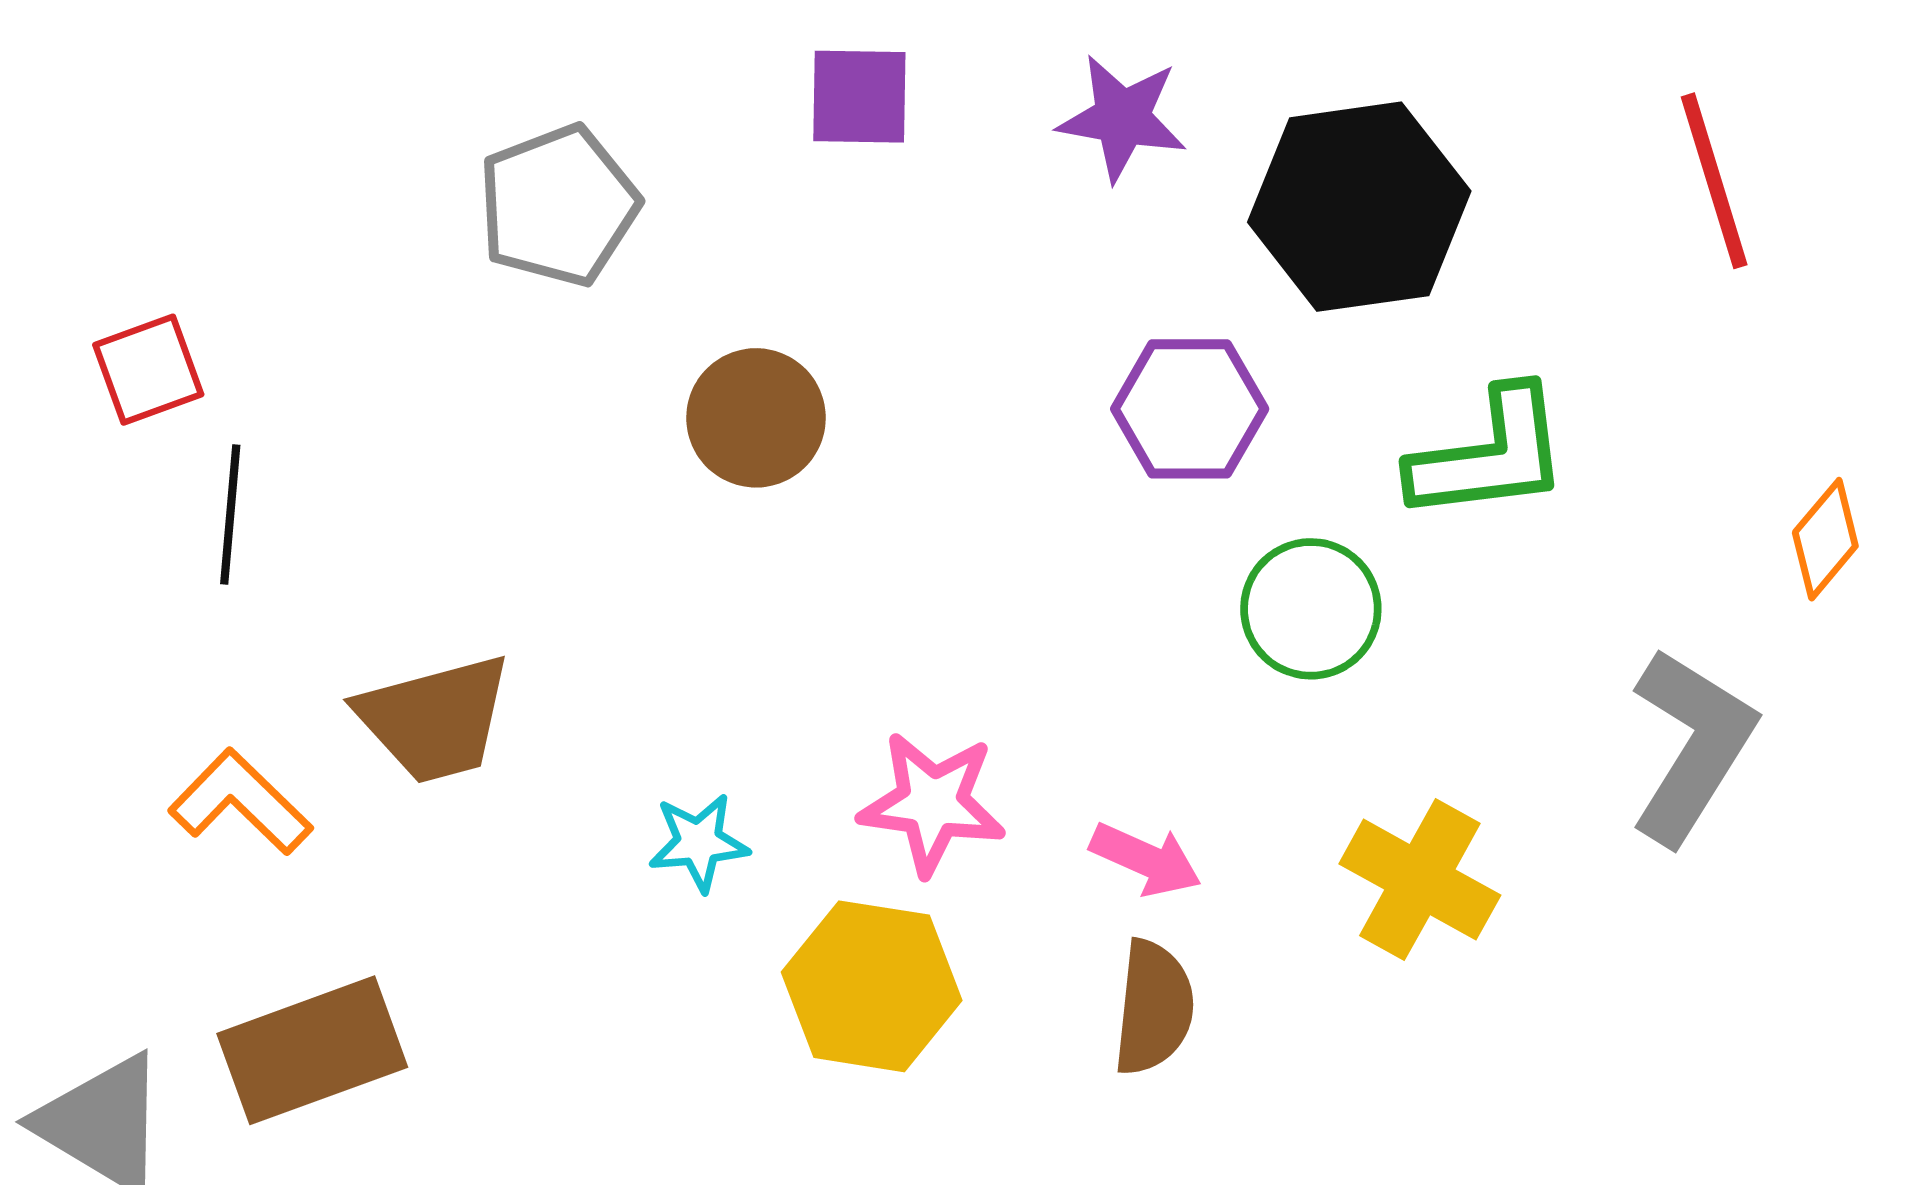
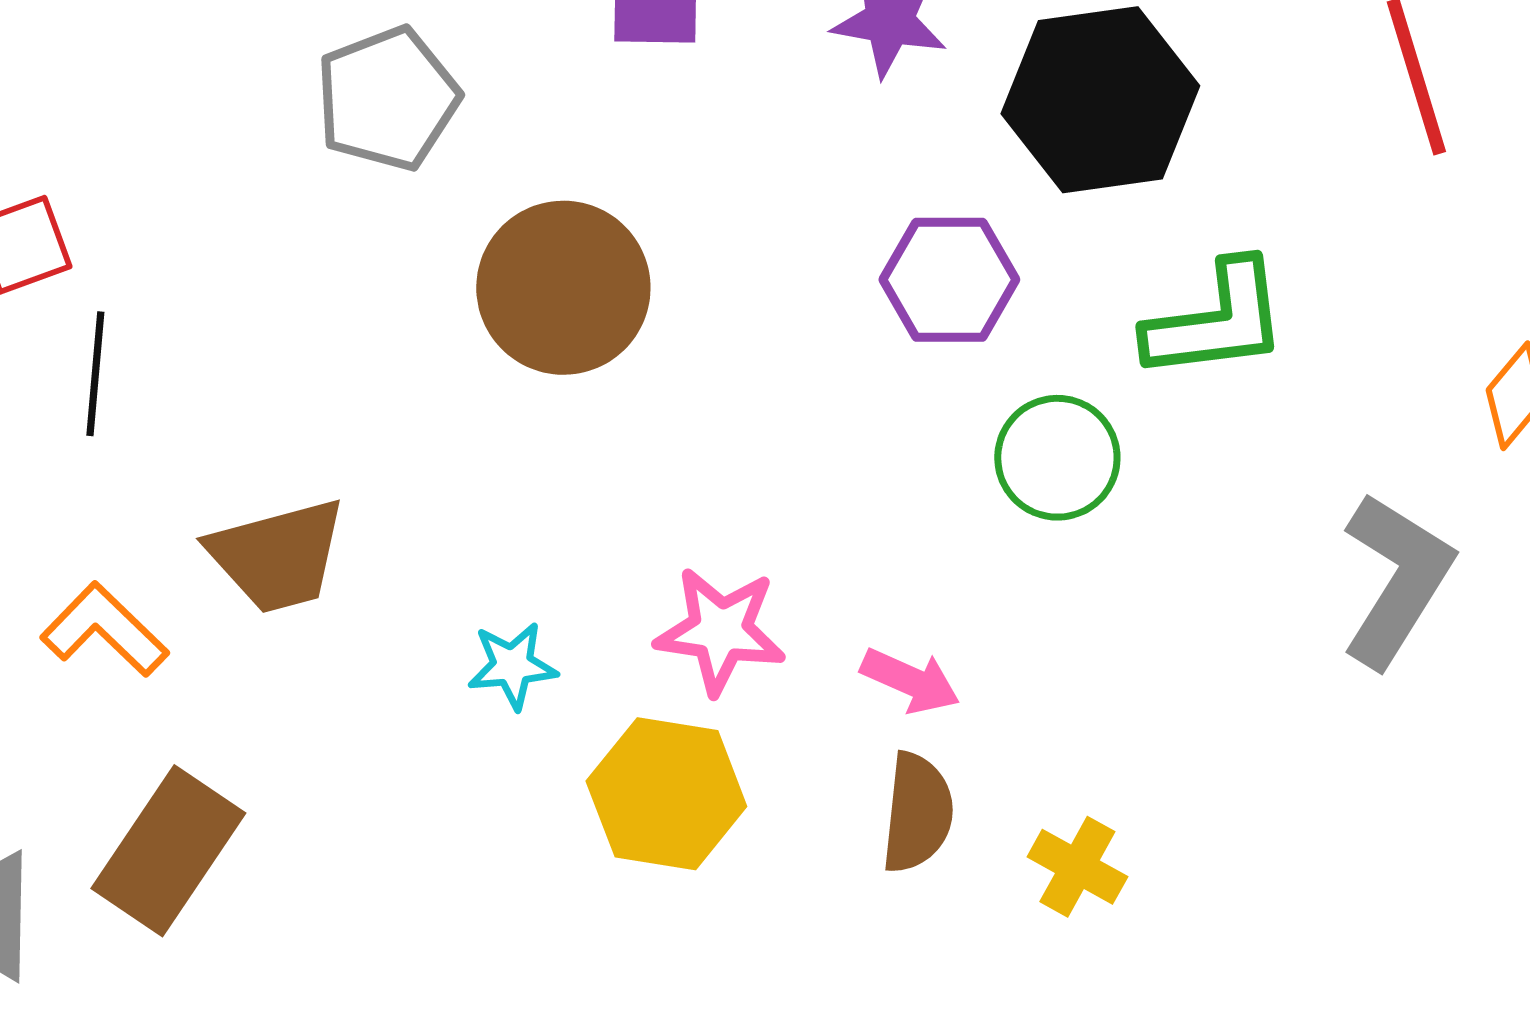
brown circle: (756, 418) -> (563, 288), size x1.4
yellow cross: (1420, 880) -> (1077, 867), moved, size x0.7
brown rectangle: (312, 1050) -> (168, 851), turned -36

